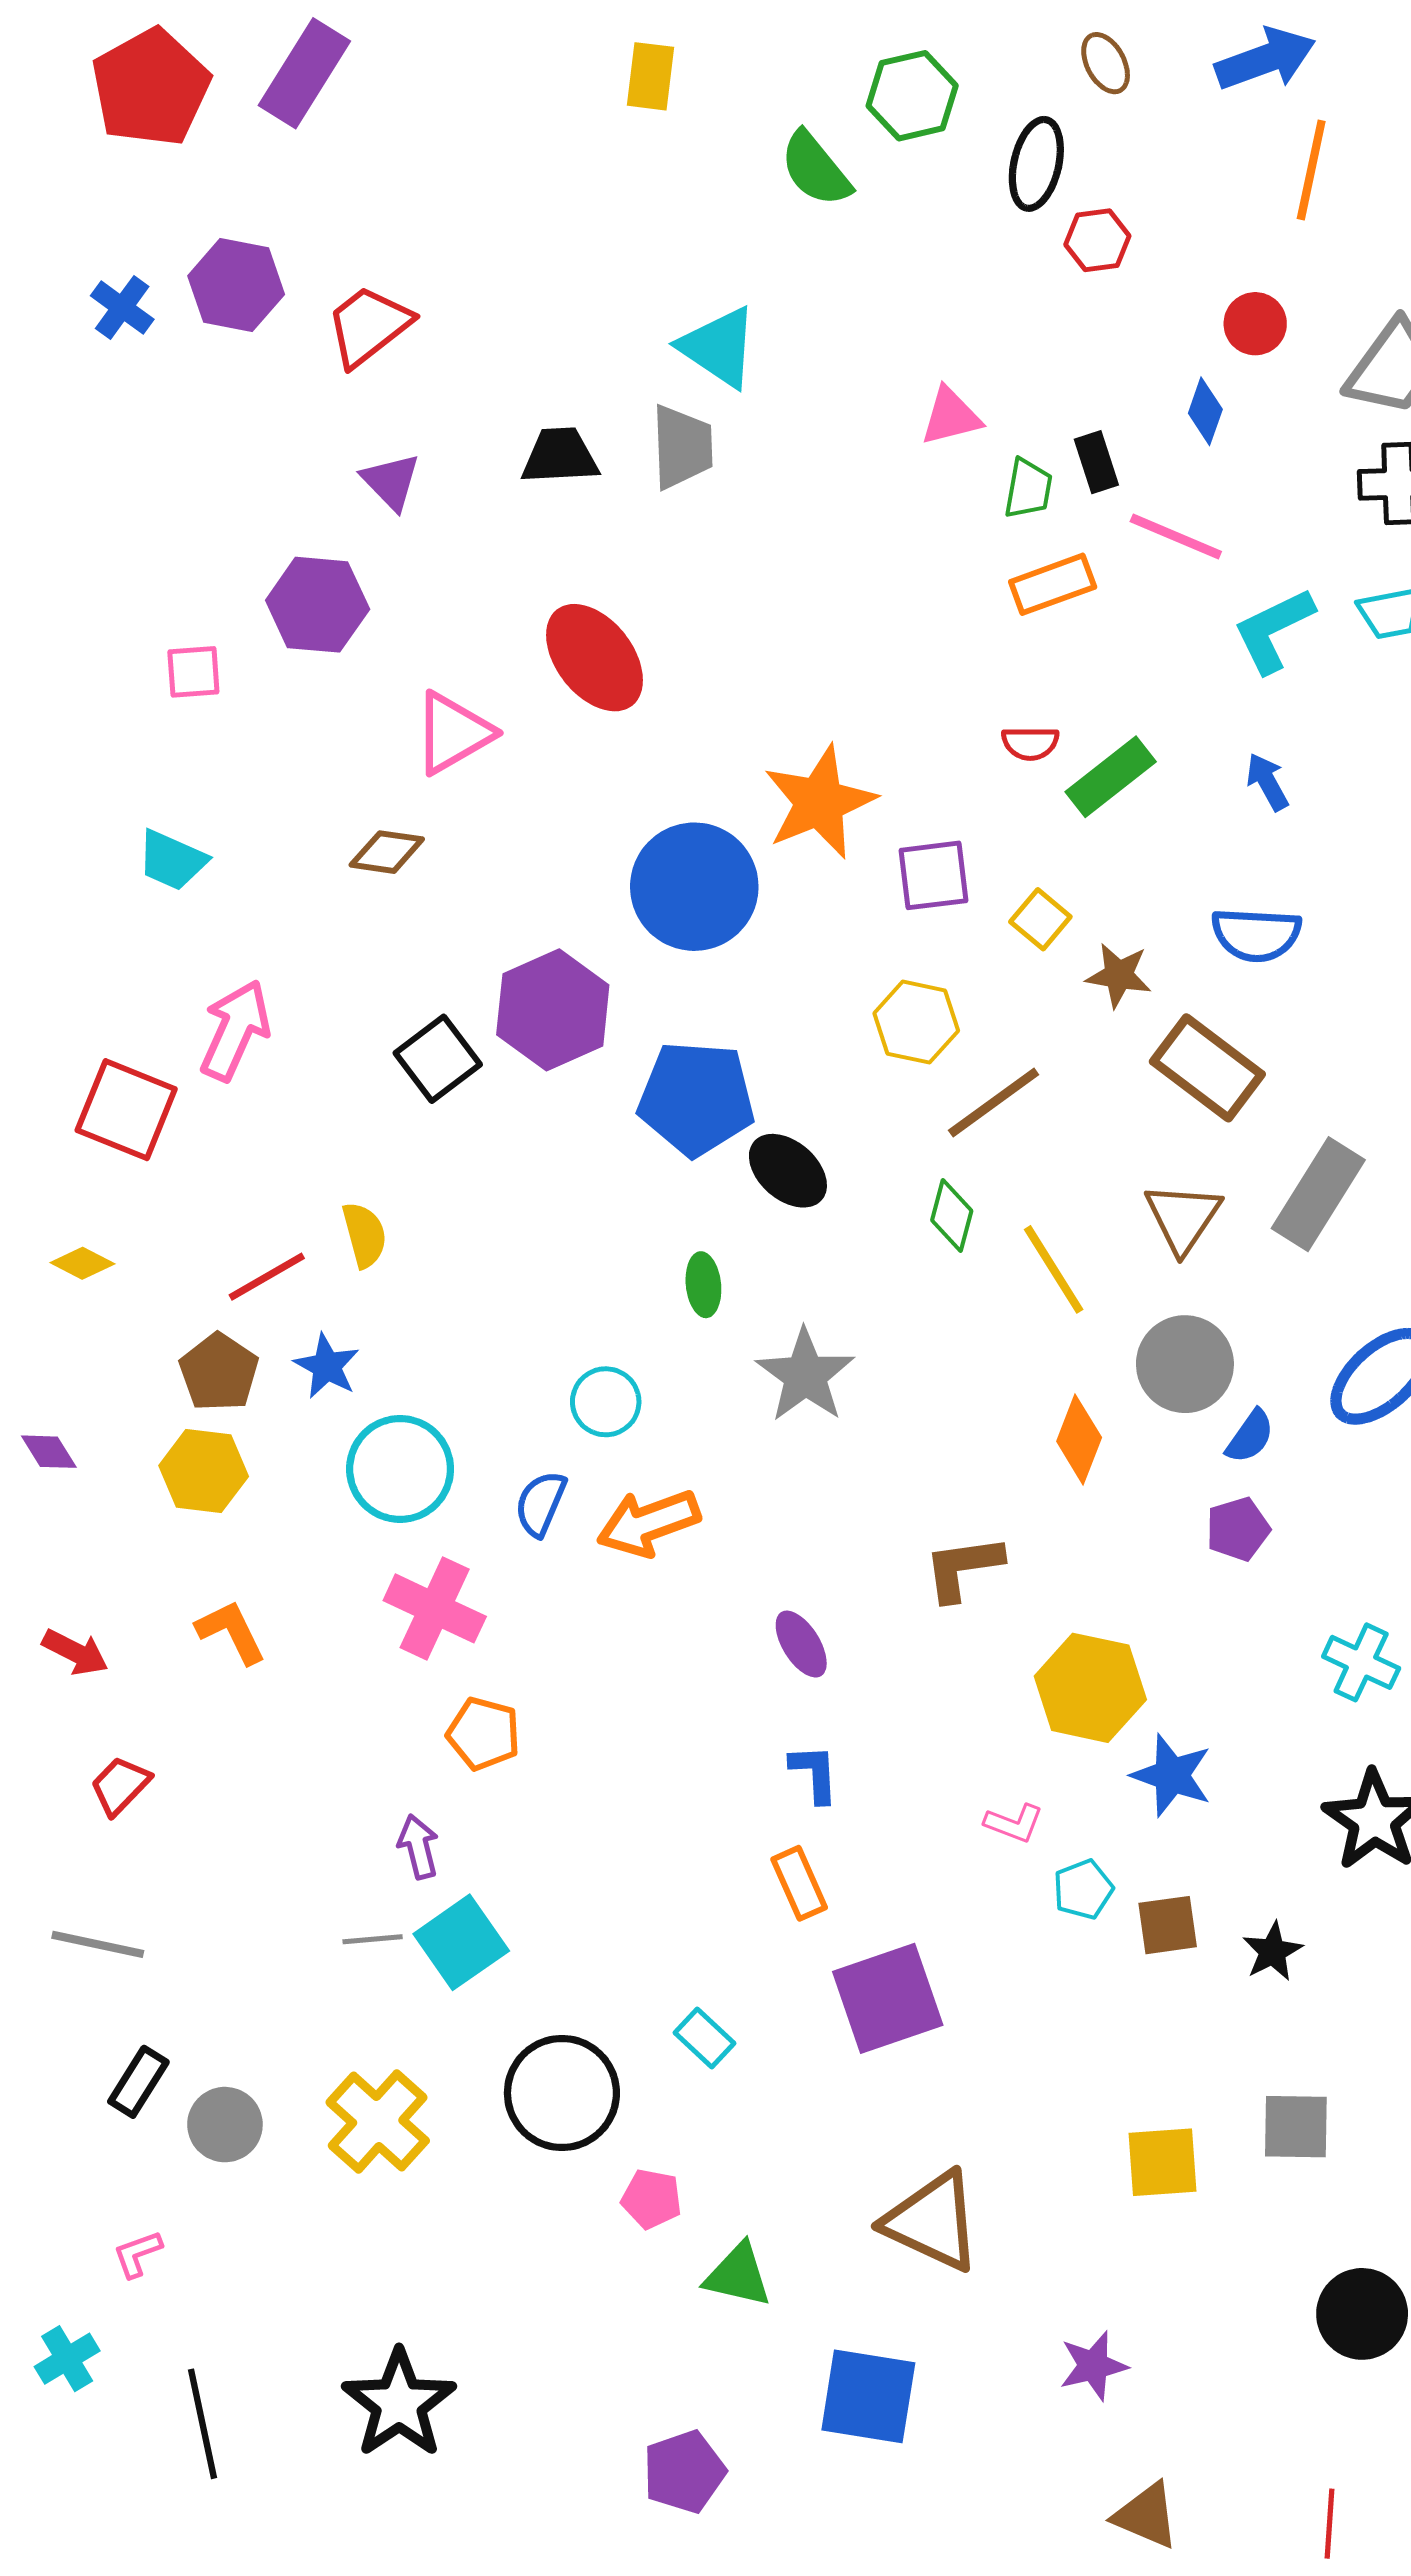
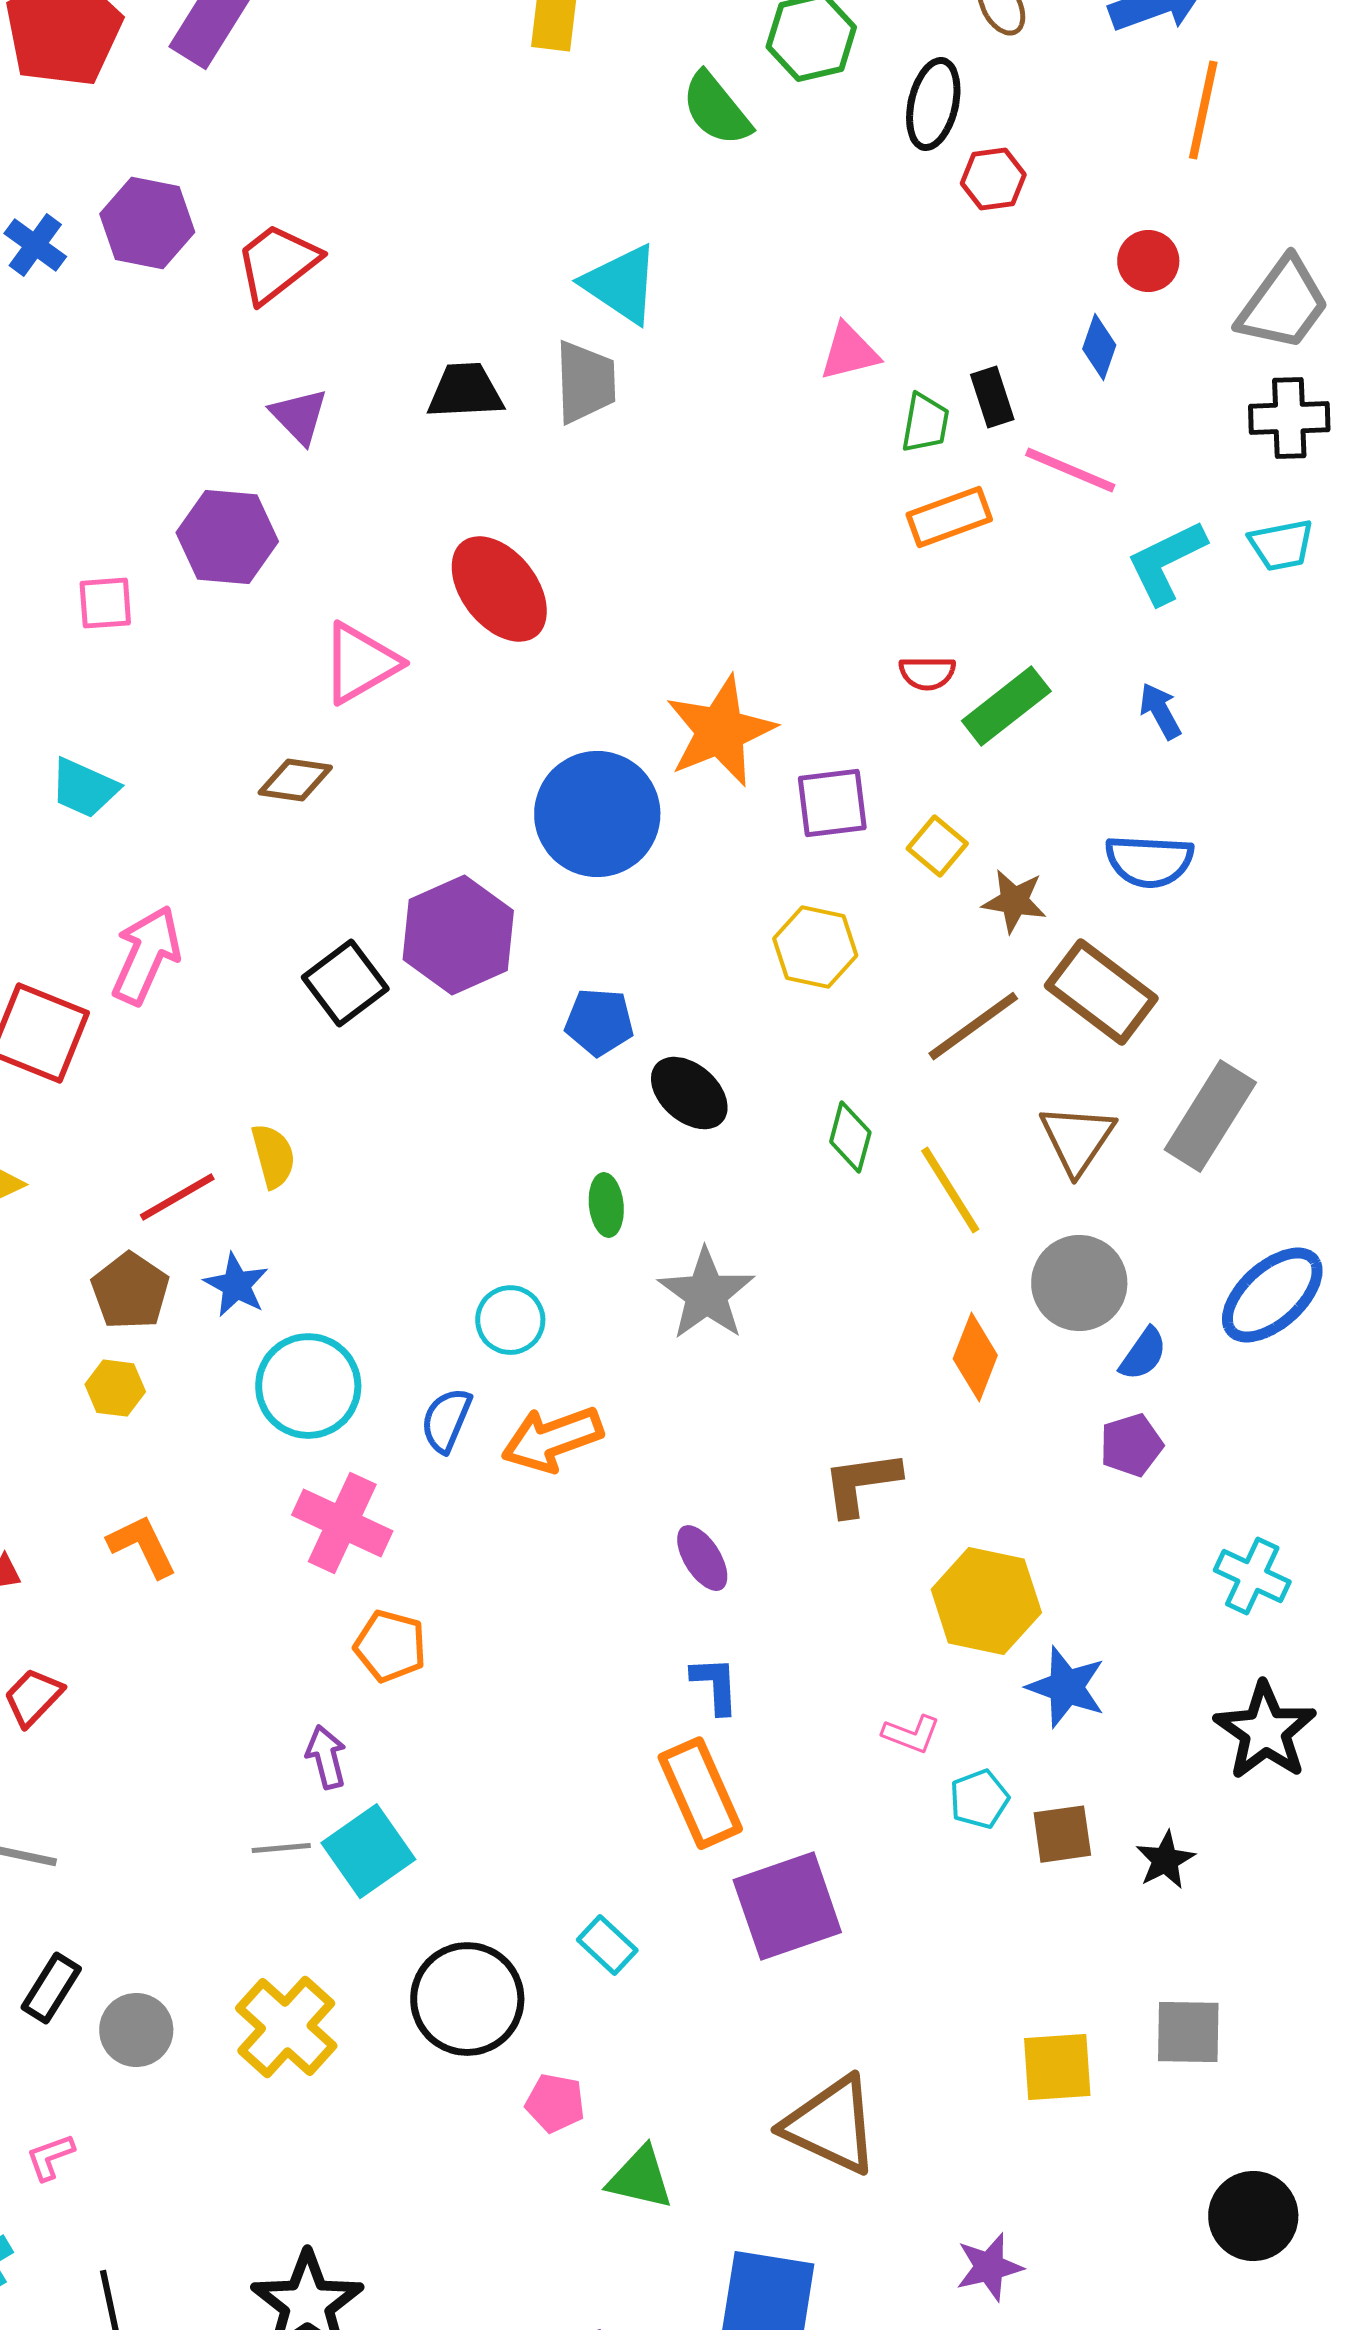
blue pentagon: (696, 1098) -> (599, 1022), size x0.6
brown line: (994, 1102) -> (973, 1026), moved
yellow hexagon: (204, 1471) -> (115, 1388), size x0.7
orange rectangle: (799, 1883) -> (700, 1793), size x1.5

